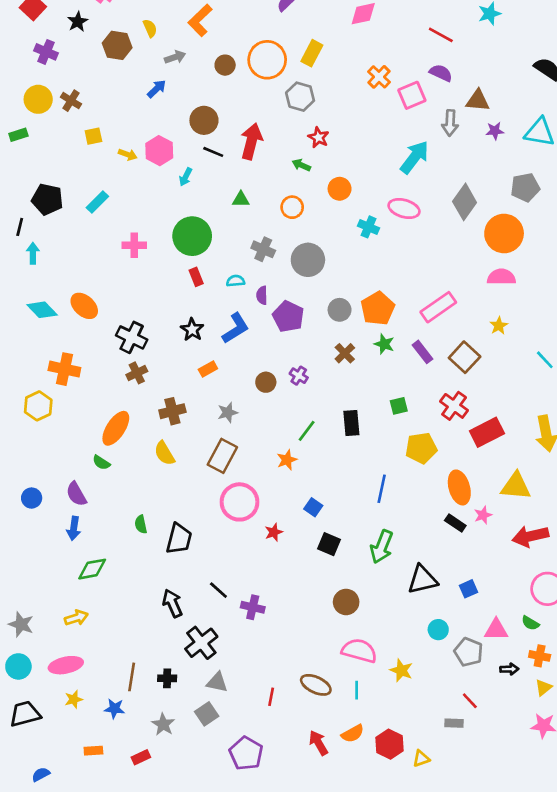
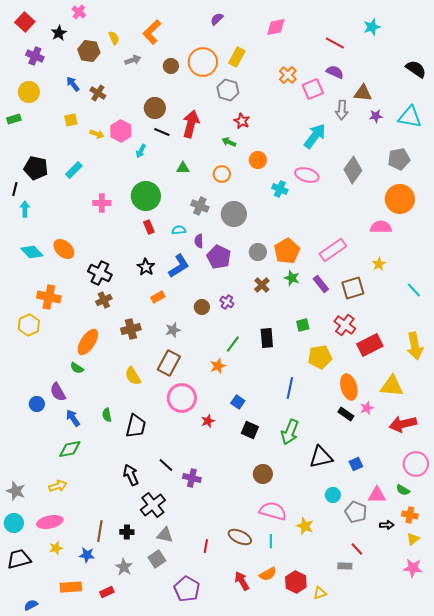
blue arrow: (157, 89) -> (73, 84), moved, turned -84
brown cross: (71, 101) -> (98, 93), moved
orange circle: (504, 234) -> (400, 199), moved
brown square: (465, 357) -> (353, 288), turned 30
yellow semicircle: (164, 453) -> (133, 376), moved
blue circle: (32, 498) -> (37, 404), moved
blue arrow: (74, 528) -> (73, 418), moved, turned 138
orange rectangle: (93, 751) -> (71, 587), size x1.5

